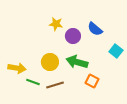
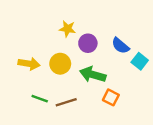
blue semicircle: (95, 29) -> (120, 46), moved
yellow circle: (50, 62) -> (60, 64), moved
yellow arrow: (17, 68) -> (29, 64), moved

